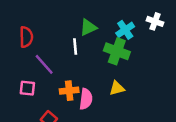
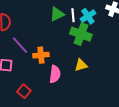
white line: (75, 47) -> (73, 15), moved
orange cross: (69, 91) -> (41, 55), moved

